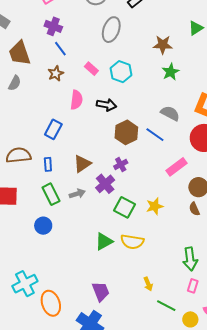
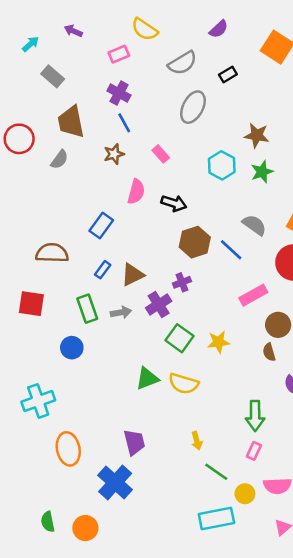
cyan hexagon: (121, 72) -> (222, 165), moved
blue rectangle: (48, 164) -> (103, 270), moved, turned 32
cyan cross: (25, 284) -> (38, 401), moved

